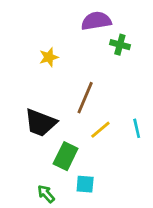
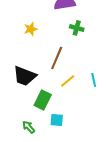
green cross: (120, 45) -> (77, 28), moved

